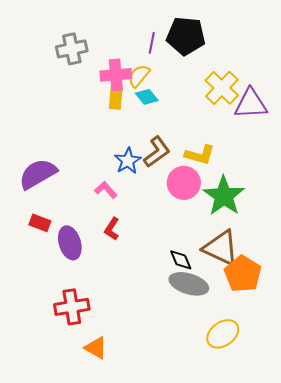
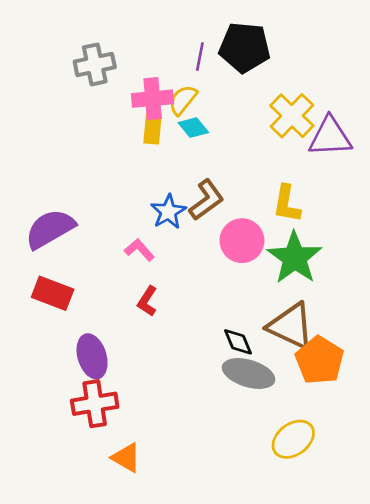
yellow L-shape: (200, 155) -> (287, 204), moved, turned 84
red rectangle: (40, 223) -> (53, 293), size x1.4
purple ellipse: (70, 243) -> (92, 356), moved

